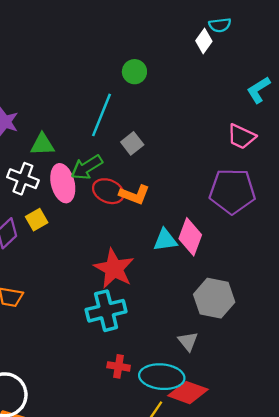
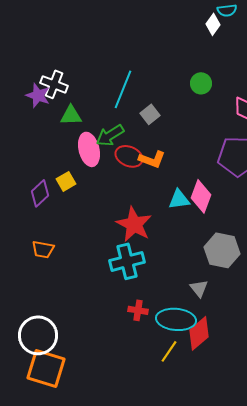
green circle: (134, 72) -> (201, 83), moved
white cross: (23, 179) -> (54, 84), moved
red diamond: (188, 393) -> (199, 333), turned -60

